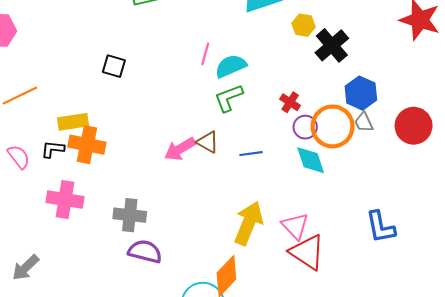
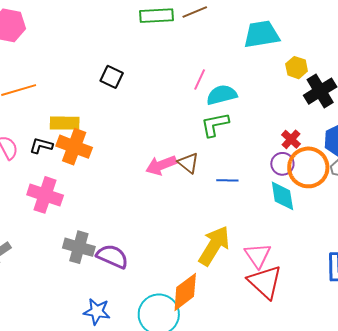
red cross: (290, 102) -> (291, 139), moved
gray cross: (130, 215) -> (79, 247), moved

